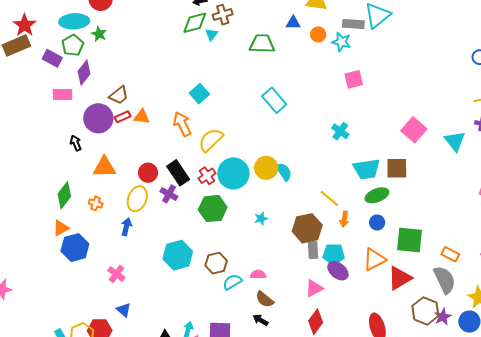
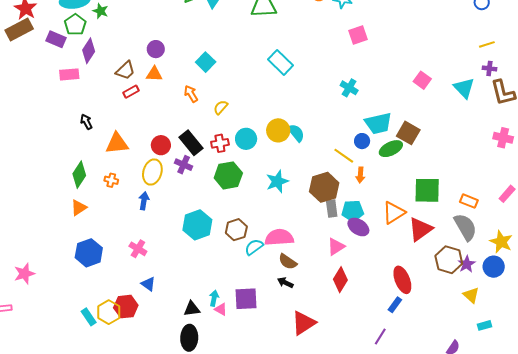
orange triangle: (142, 117) -> (154, 74), moved
purple circle: (98, 118) -> (156, 49), moved, size x0.6
orange arrow: (182, 124) -> (191, 94), size x0.7
pink square: (414, 130) -> (422, 80), size x0.7
yellow semicircle: (211, 140) -> (221, 107), size x0.6
brown square: (397, 168) -> (408, 133), moved, turned 35
cyan circle: (233, 173) -> (246, 139), size x0.7
red cross: (207, 176) -> (220, 143), turned 30
cyan star: (261, 219) -> (277, 181), size x1.6
blue circle: (377, 222) -> (362, 141), moved
blue hexagon: (75, 248) -> (89, 253), moved
pink semicircle: (258, 275) -> (279, 237), size x1.8

